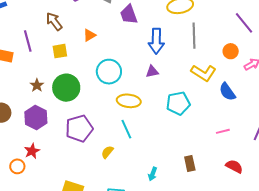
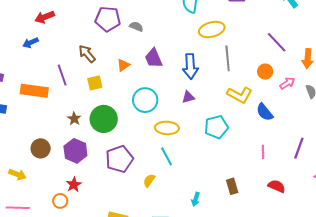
purple trapezoid: (129, 14) -> (154, 58), moved
pink line: (223, 131) -> (263, 152), turned -72

